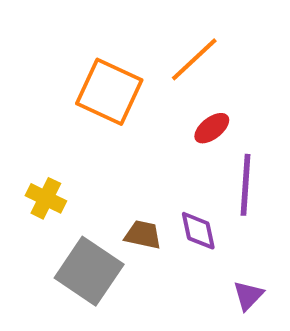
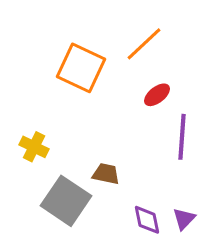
purple diamond: (198, 231) -> (147, 220), moved

